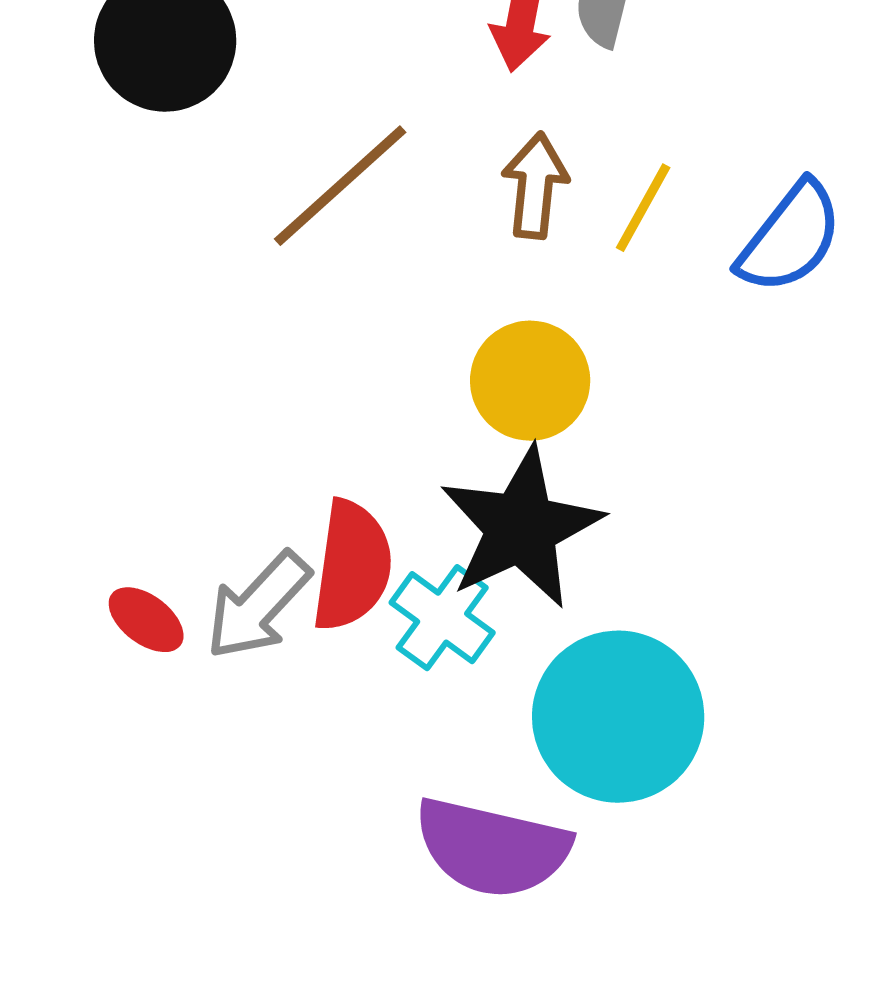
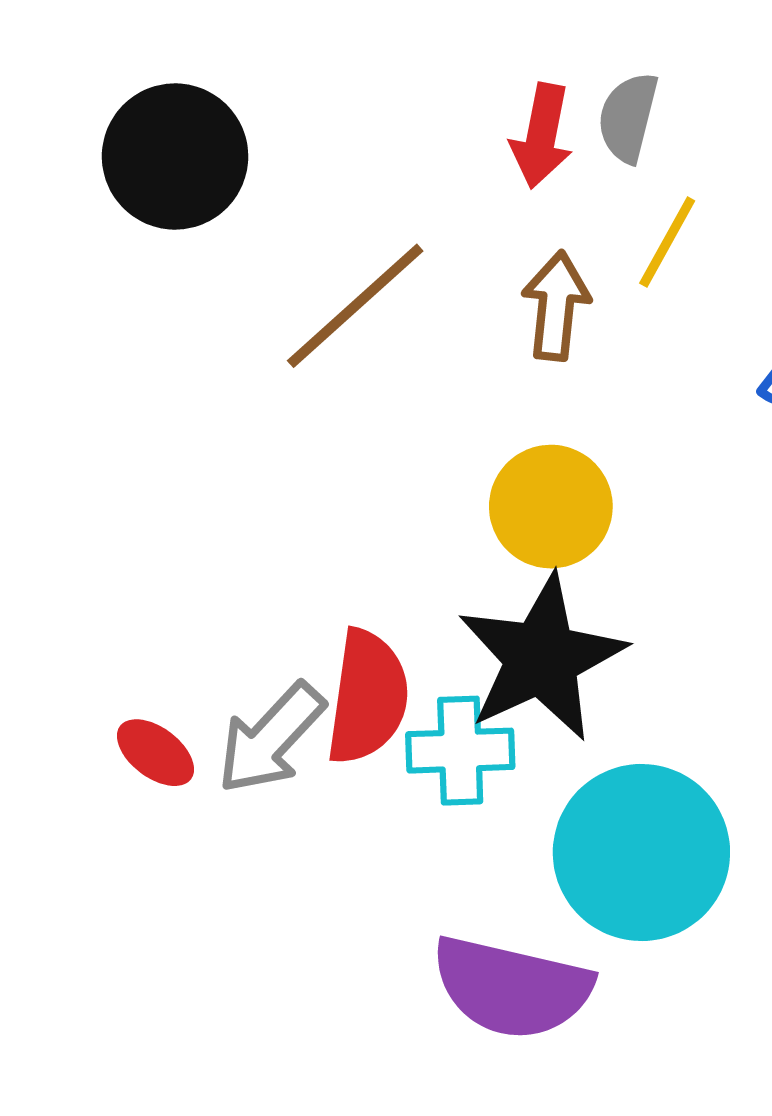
yellow line: (643, 208) -> (667, 242), moved
cyan cross: (442, 618) -> (460, 751), turned -38

